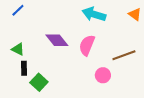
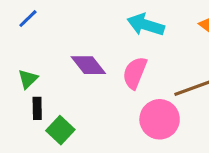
green triangle: (18, 49) -> (28, 79), turned 48
pink circle: (103, 75) -> (160, 119), size x1.6

